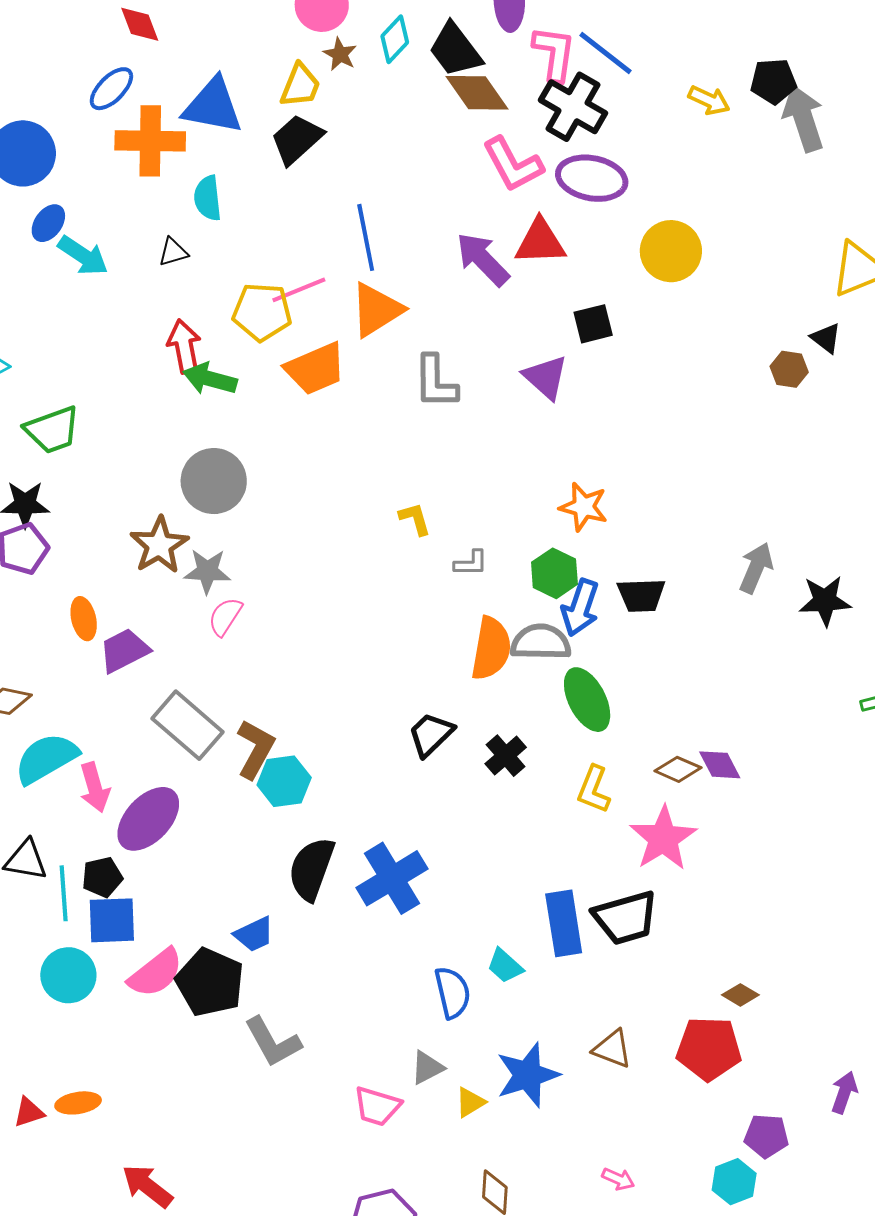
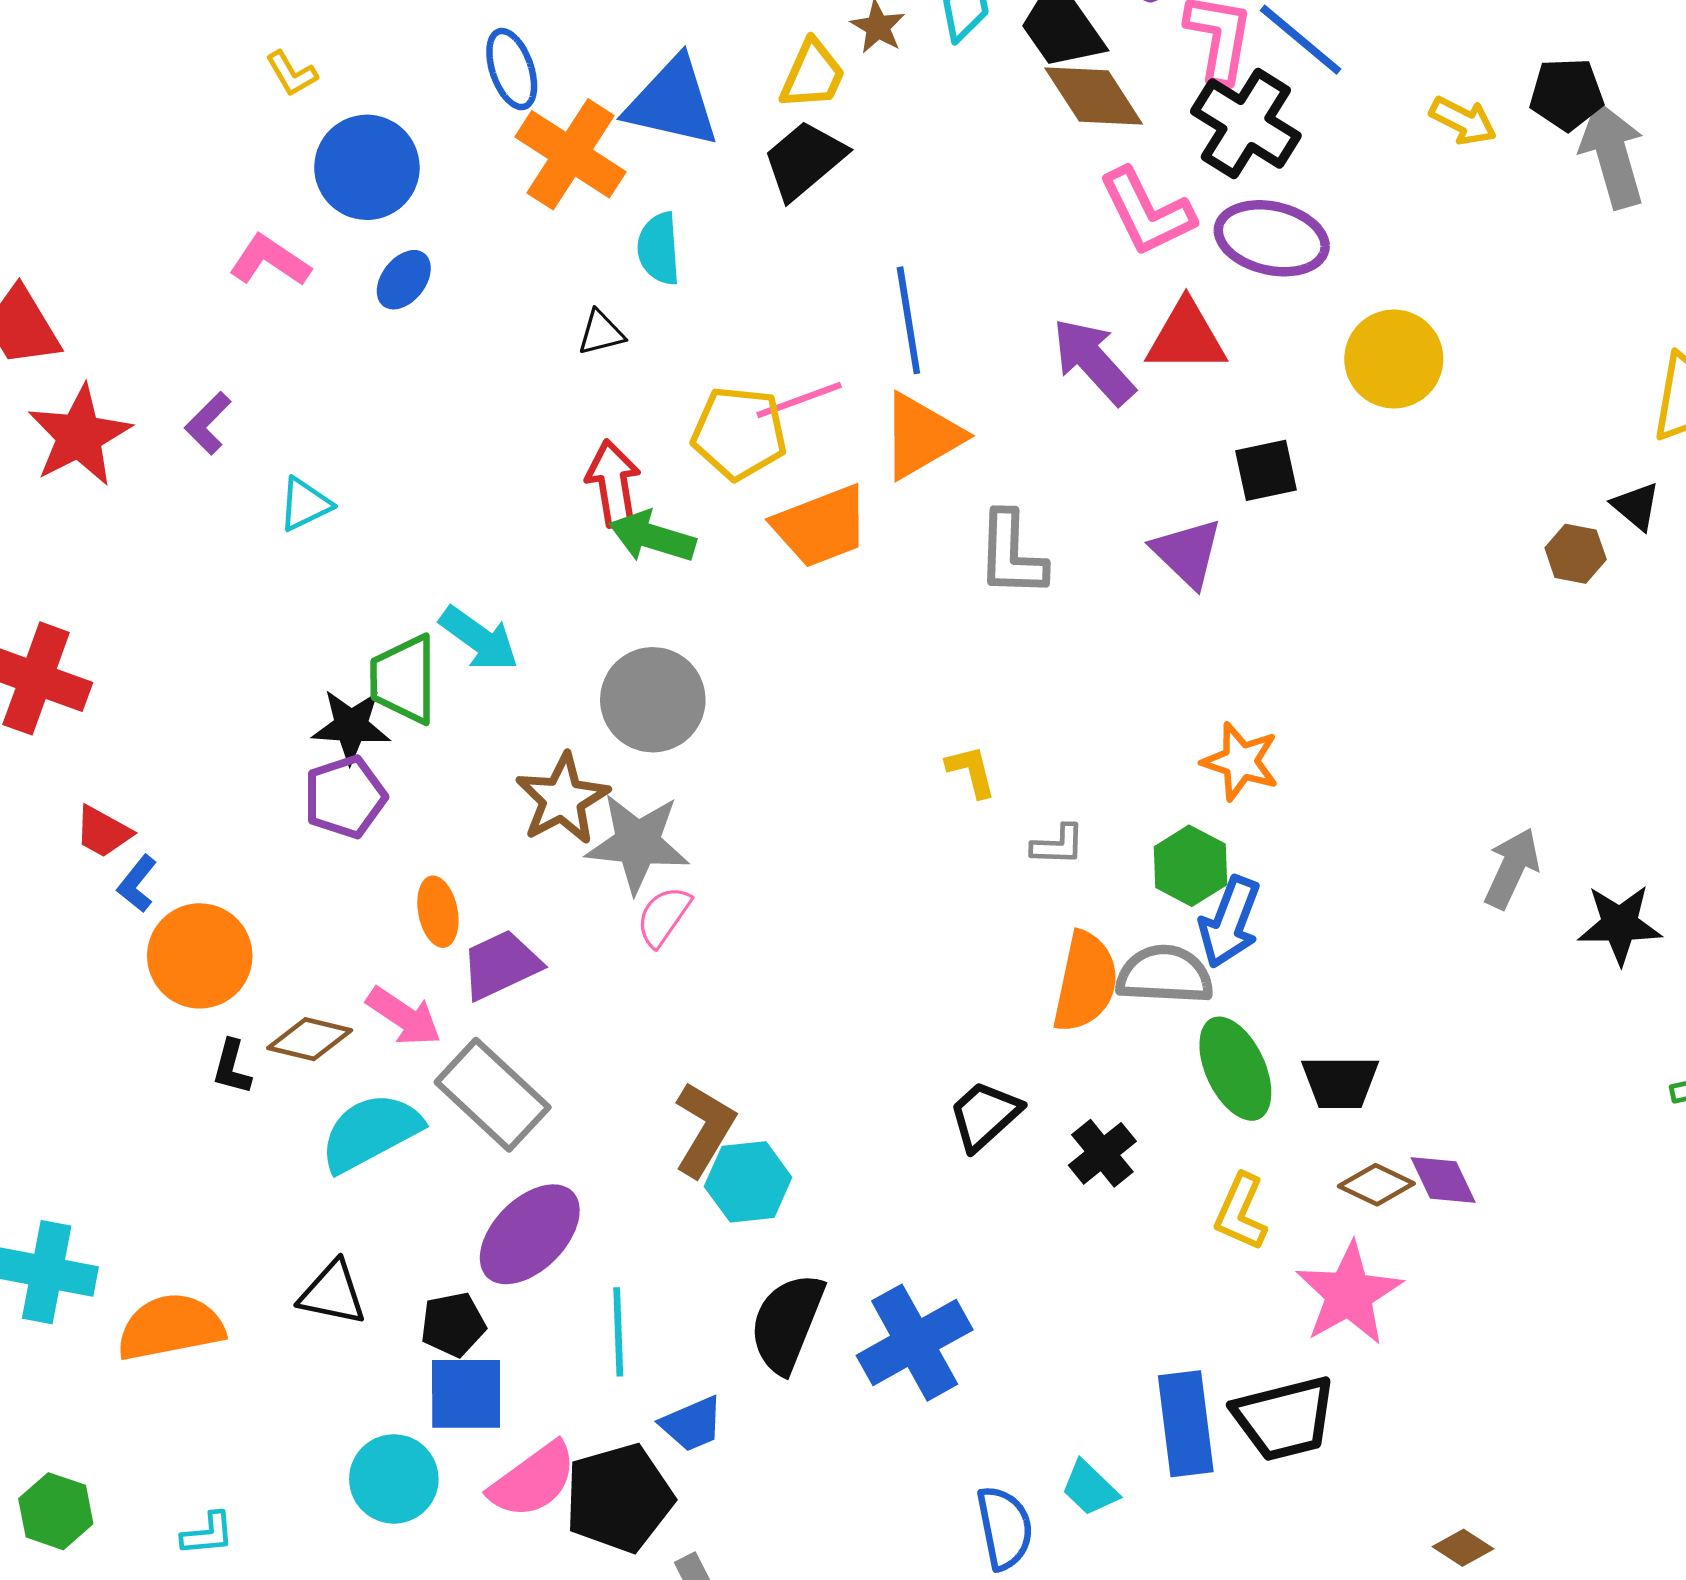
blue ellipse: (111, 89) -> (512, 69), turned -66
orange cross: (150, 141) -> (571, 154), turned 30
cyan arrow: (83, 256) -> (479, 639), moved
green trapezoid: (52, 430) -> (404, 679), moved, turned 108
gray star: (207, 571) -> (638, 843), size x1.4
black trapezoid: (641, 595) -> (1340, 1082), moved
gray rectangle: (188, 725) -> (493, 1095), moved
pink arrow: (95, 787) -> (404, 1016), moved, turned -42
cyan line: (64, 893) -> (618, 1332), moved
black pentagon: (210, 982) -> (619, 1498), turned 30

